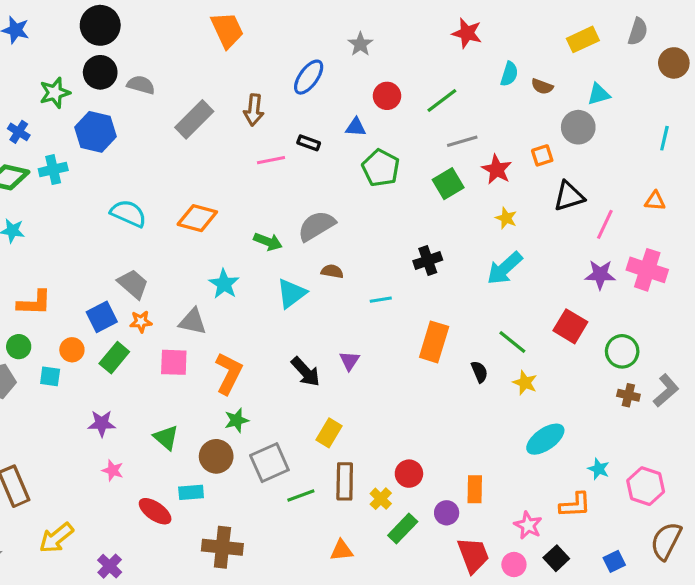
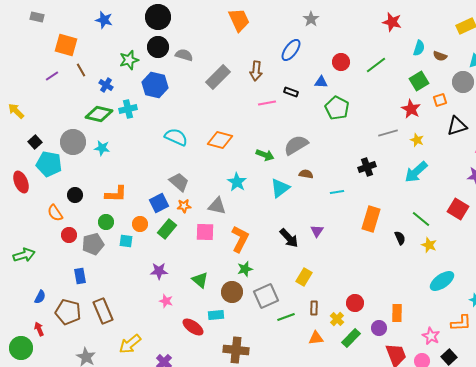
gray star: (360, 44) -> (311, 19), moved
gray line: (462, 141) -> (388, 133), moved
green square: (448, 184) -> (419, 81), moved
brown rectangle: (345, 481) -> (314, 308), size x0.6
orange triangle: (342, 550) -> (316, 338), moved

